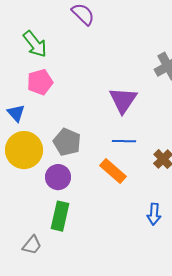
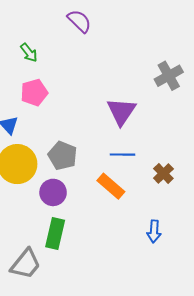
green arrow: (35, 44) -> (29, 53), size x0.7
gray trapezoid: (32, 245) -> (26, 264), size x1.5

